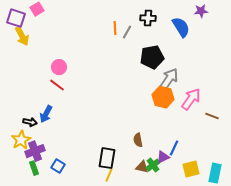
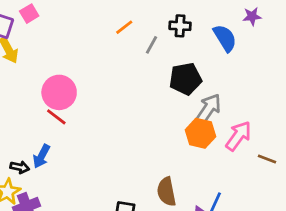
orange line: (115, 28) -> (124, 27), moved, turned 56
pink circle: (59, 67) -> (59, 92), size x1.6
brown semicircle: (138, 140) -> (166, 192), size x1.5

